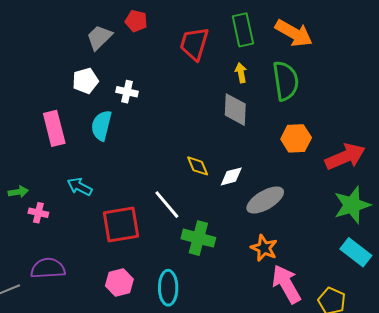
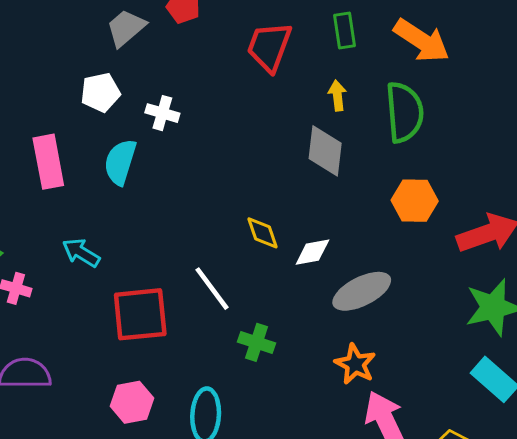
green rectangle: (243, 30) -> (345, 31), size x0.7
green cross: (198, 238) -> (257, 342), size x0.7

